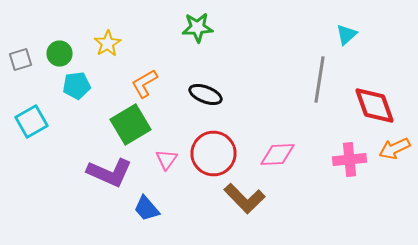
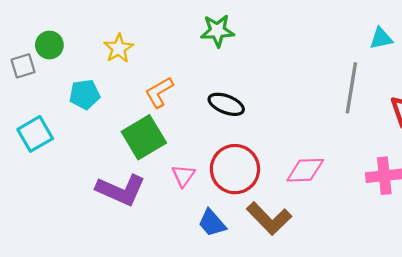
cyan triangle: (346, 34) -> (381, 38), turned 30
green circle: (60, 54) -> (49, 45), moved
blue trapezoid: (146, 208) -> (212, 223), moved

